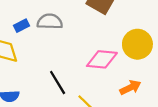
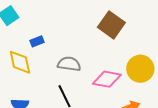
gray semicircle: (50, 21) -> (69, 64), moved

